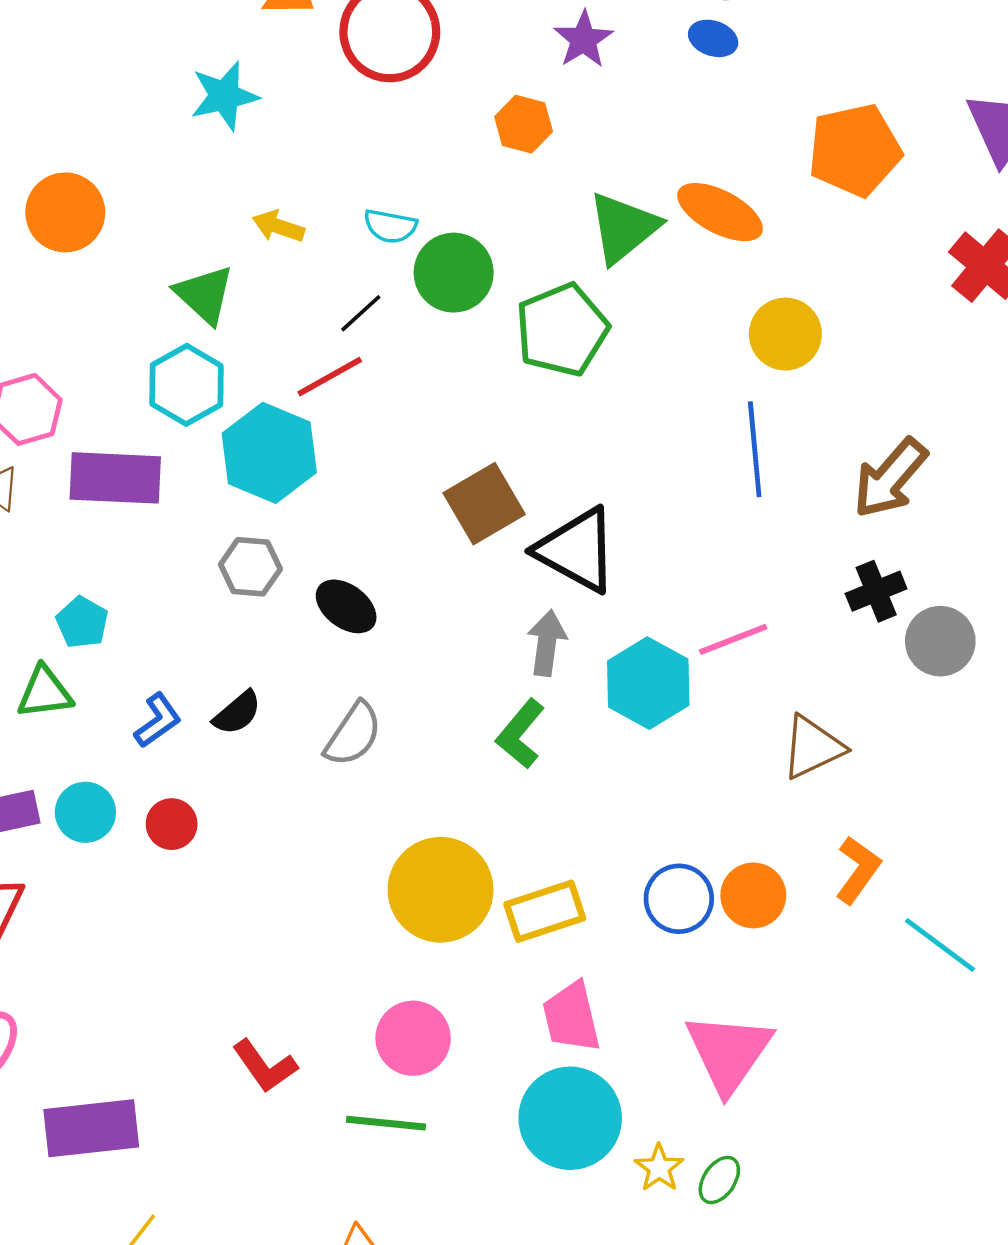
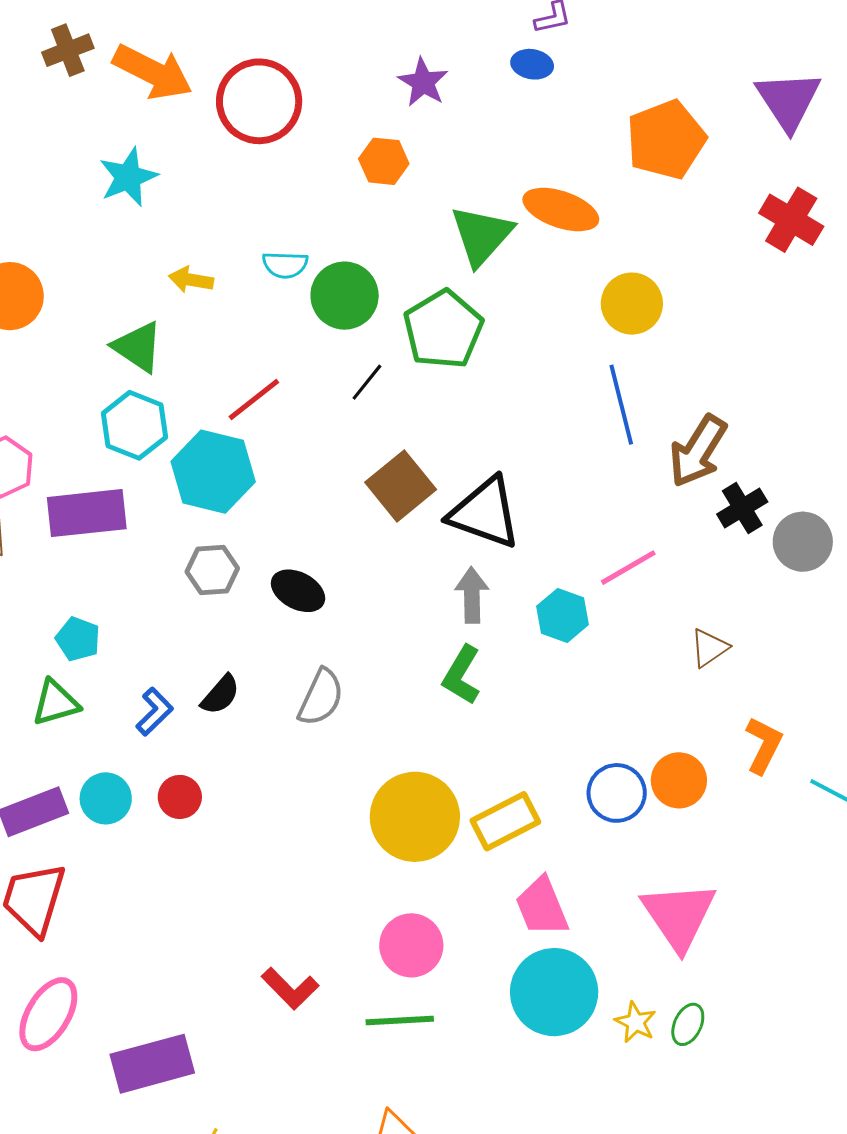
black line: (361, 313) -> (367, 382), moved
brown arrow: (890, 478) -> (698, 451), moved
cyan hexagon: (648, 683) -> (563, 615), size x0.7
brown triangle: (813, 747) -> (709, 648), size x0.7

